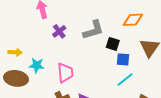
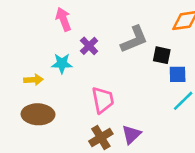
cyan star: (37, 65) -> (62, 63), moved

